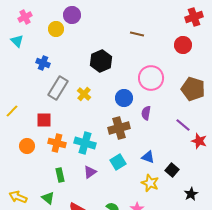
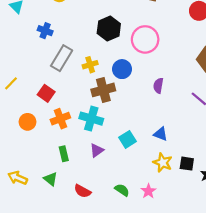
pink circle: (151, 78) -> (145, 39), moved
yellow cross: (84, 94) -> (90, 65), turned 32
blue circle: (124, 98) -> (122, 69), moved
red square: (44, 120) -> (46, 93), turned 35
brown cross: (119, 128) -> (103, 90), moved
orange cross: (57, 143) -> (60, 119), turned -36
black square: (172, 170) -> (187, 164), moved, turned -32

